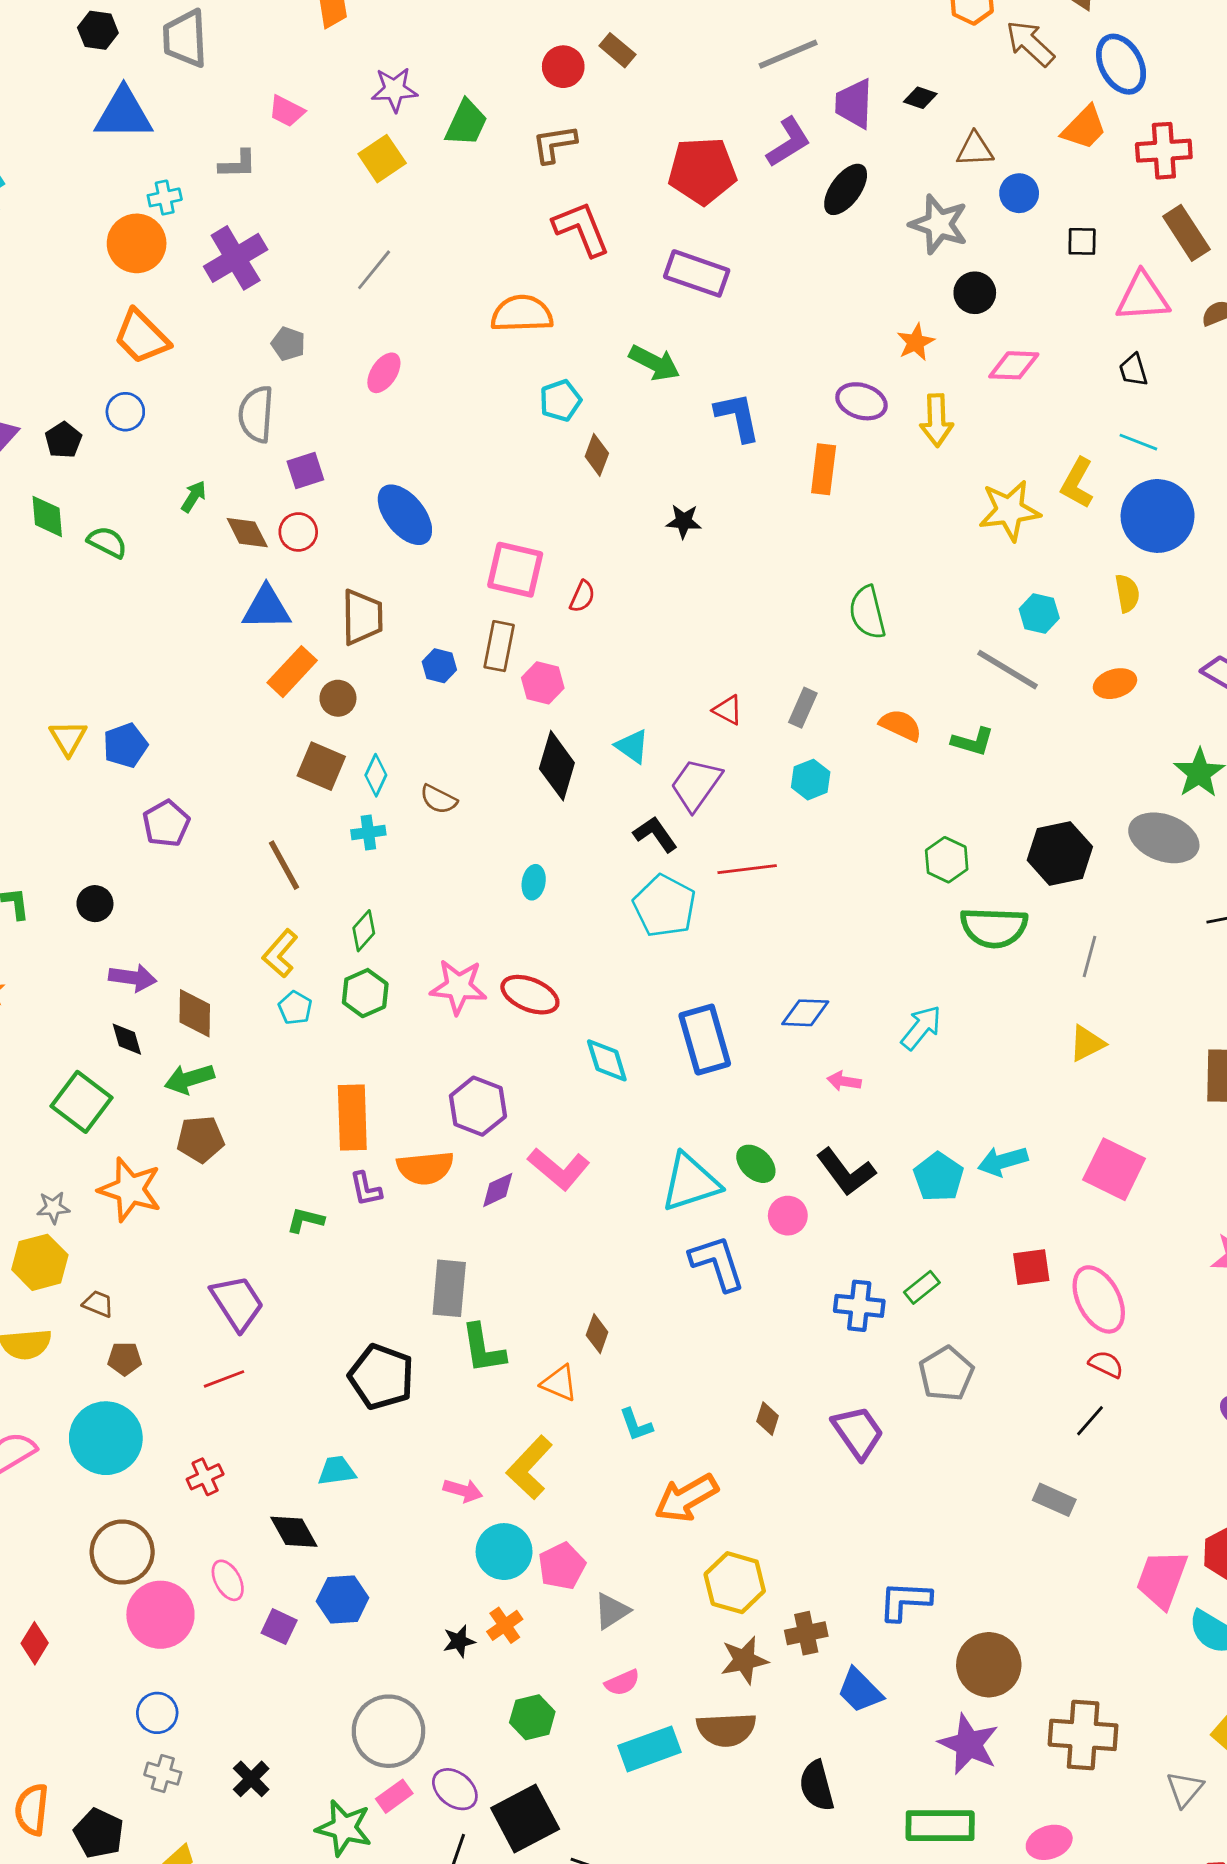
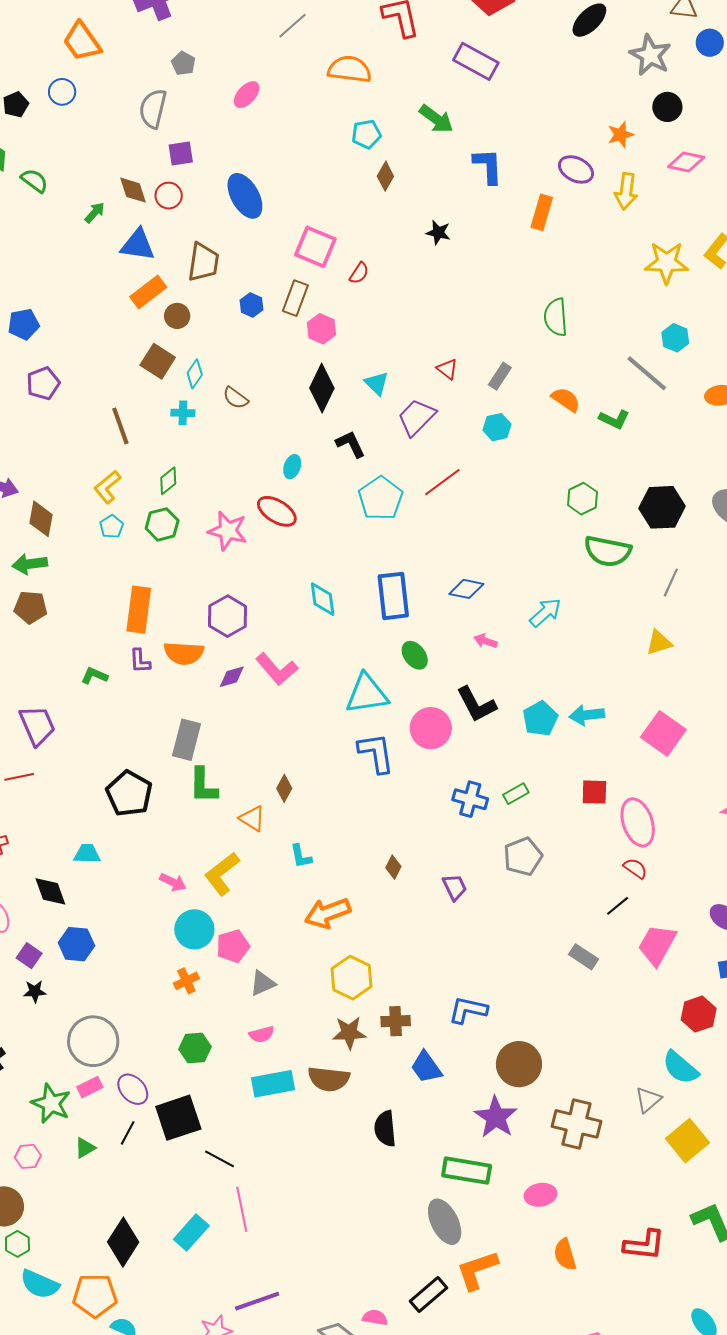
gray line: (374, 270) -> (292, 26), moved
green arrow: (194, 497) -> (95, 213), moved
black L-shape: (655, 834) -> (351, 444), moved
red line: (747, 869) -> (442, 482), turned -39
red ellipse: (530, 995) -> (277, 511), moved
green ellipse: (756, 1164) -> (415, 655), moved
pink circle: (788, 1216) -> (431, 728), size x1.5
purple trapezoid: (858, 1432) -> (455, 887), size x0.7
pink trapezoid: (1162, 1579) -> (657, 945), moved
black star: (459, 1641) -> (35, 991), moved
gray triangle: (1185, 1789) -> (648, 1100), moved

